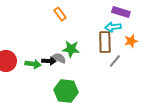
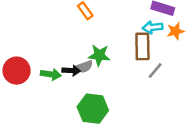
orange star: (131, 41) -> (175, 31), moved
gray semicircle: (59, 58) -> (84, 67), turned 136

